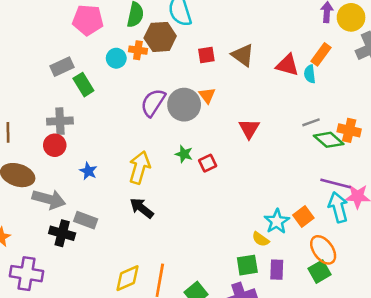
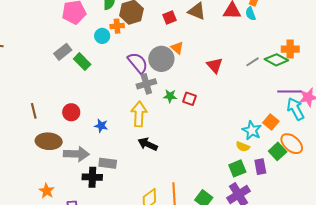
purple semicircle: (153, 103) -> (138, 63), turned 120
gray cross: (60, 121) -> (146, 84), moved
gray line: (311, 122) -> (252, 62), moved
red square: (208, 163) -> (189, 99), turned -32
green square: (320, 272) -> (278, 151), moved

